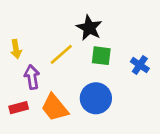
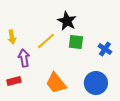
blue circle: (96, 98) -> (96, 83), moved
orange trapezoid: (55, 108) -> (56, 83), moved

